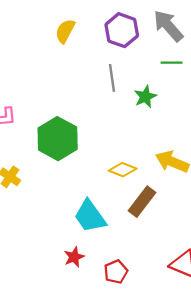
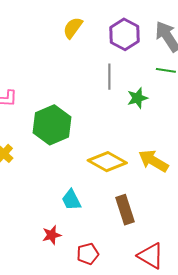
yellow diamond: (123, 170) -> (107, 162), size x1.5
brown rectangle: (142, 202) -> (125, 210), moved, turned -64
cyan trapezoid: (90, 216) -> (71, 200), size x0.7

